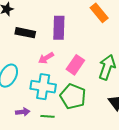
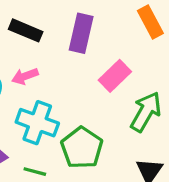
pink arrow: (46, 58) -> (25, 76), moved
pink rectangle: (75, 65) -> (115, 76), moved

